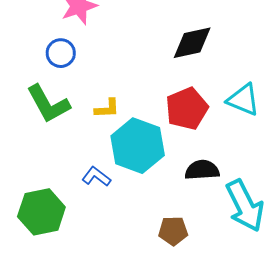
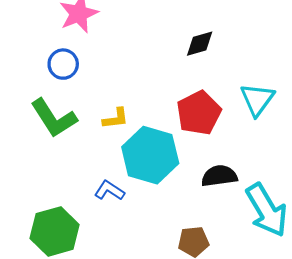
black diamond: (192, 43) -> (200, 44), size x0.7
cyan triangle: (243, 100) -> (257, 99), turned 48

